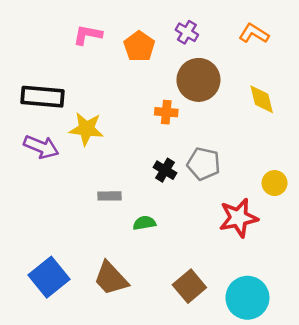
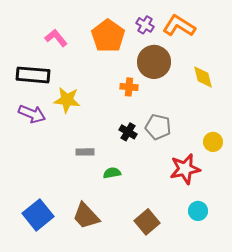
orange L-shape: (254, 34) -> (179, 26), moved, size x1.4
pink L-shape: (88, 35) -> (56, 38), moved, turned 40
orange pentagon: (139, 46) -> (108, 36), size x1.4
cyan circle: (247, 298) -> (198, 211), moved, size x0.6

